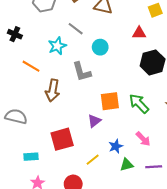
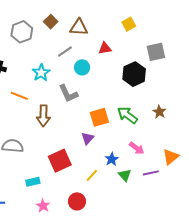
gray line: (76, 29) -> (65, 52), moved, turned -63
red triangle: (139, 33) -> (105, 48), moved
green triangle: (127, 165) -> (125, 175), turned -48

